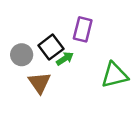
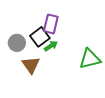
purple rectangle: (83, 29) -> (51, 24), moved

